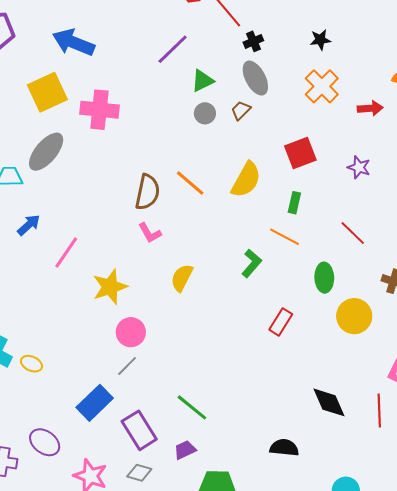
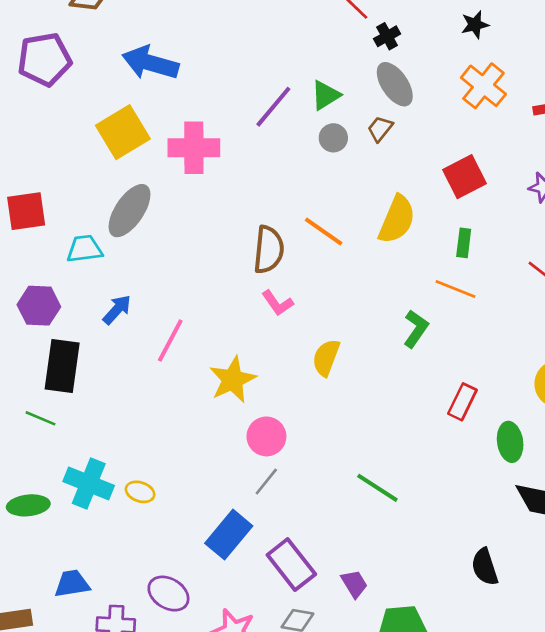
purple line: (173, 49) -> (273, 107), moved
green ellipse: (324, 278) -> (510, 442), moved
green line: (192, 407) -> (377, 488), moved
black semicircle: (284, 448) -> (485, 567), turned -108
purple trapezoid: (185, 450) -> (354, 584), turned 90

